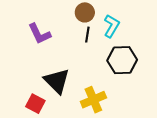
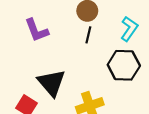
cyan L-shape: (112, 26) -> (129, 29), moved

